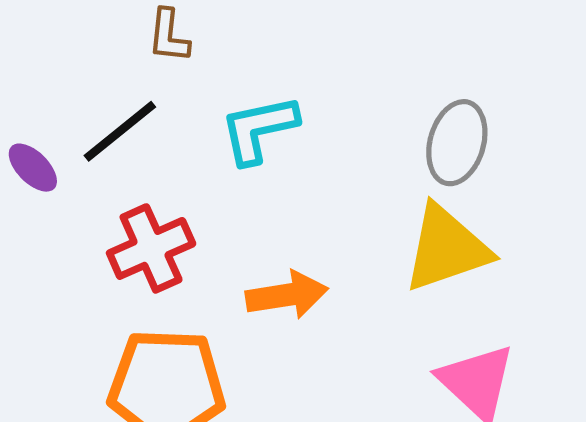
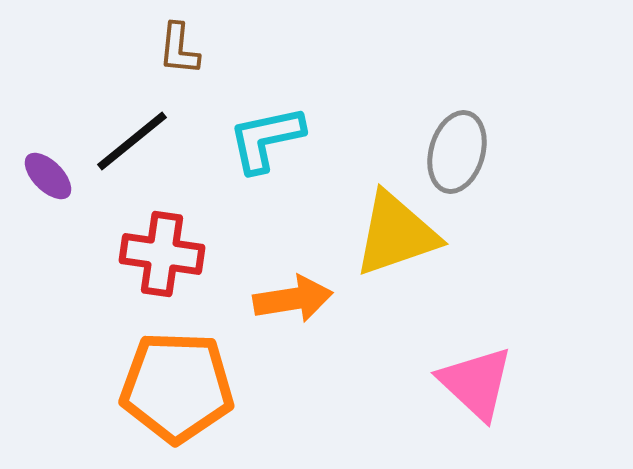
red cross: (151, 248) -> (162, 254), turned 32
yellow triangle: (446, 248) -> (396, 234), moved

